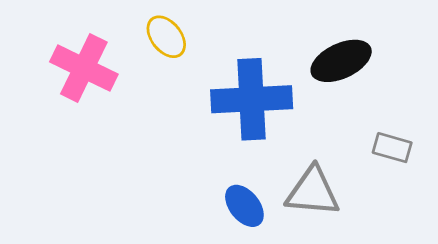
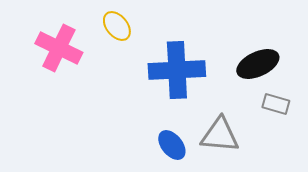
black ellipse: (341, 61) -> (258, 64), moved

